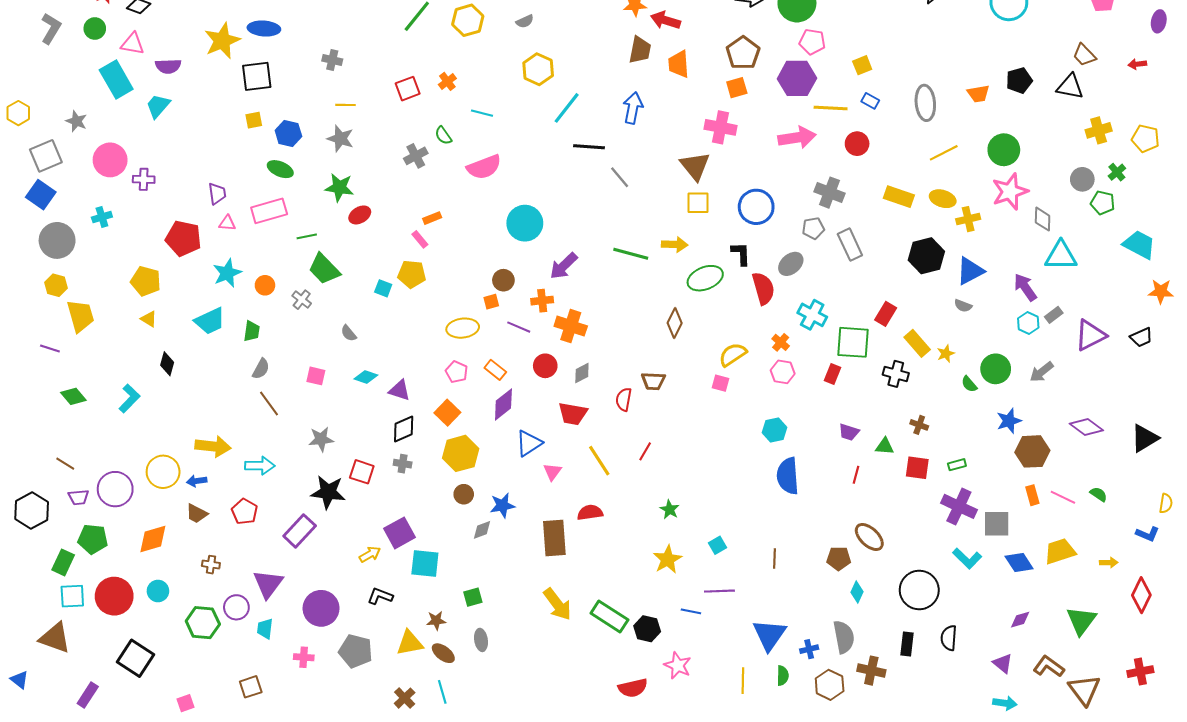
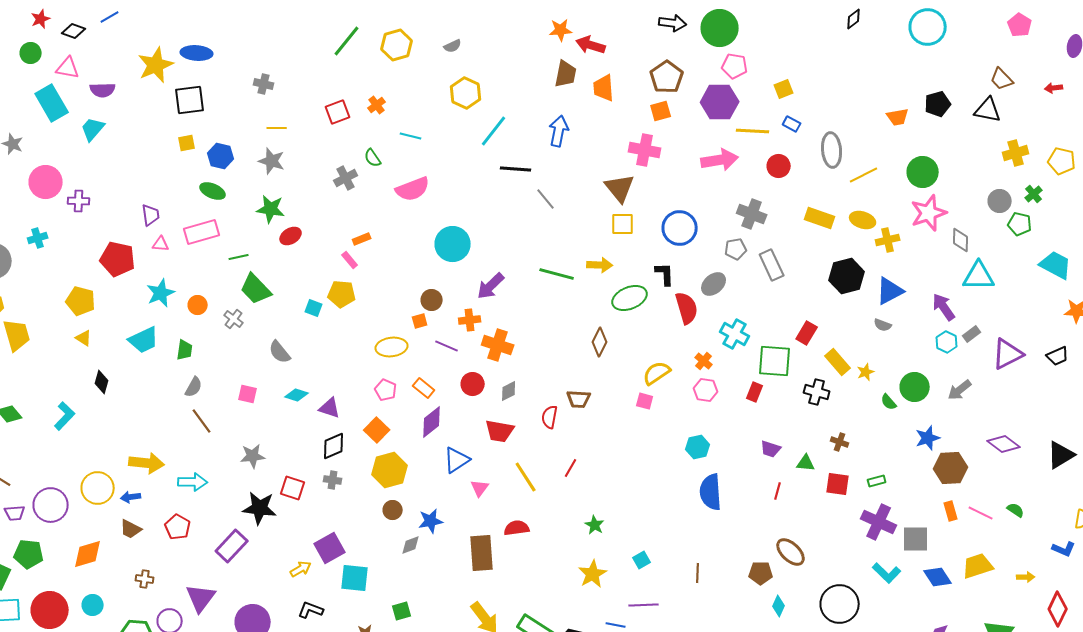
gray ellipse: (925, 103) -> (832, 150), moved
gray semicircle: (349, 333) -> (280, 352), size x1.4

